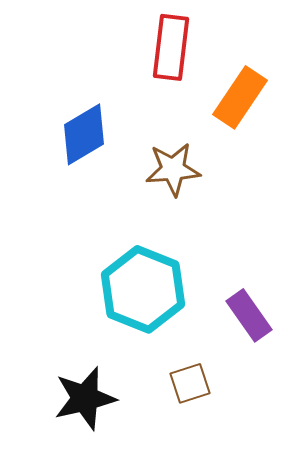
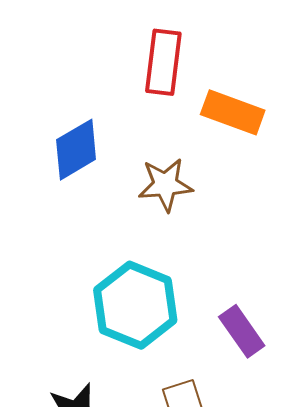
orange rectangle: (240, 97) -> (233, 112), turned 76

